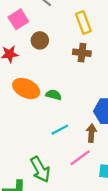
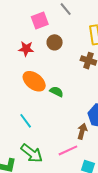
cyan line: (60, 130) -> (26, 121), moved, turned 70
green arrow: (40, 169) -> (32, 153), turned -35

